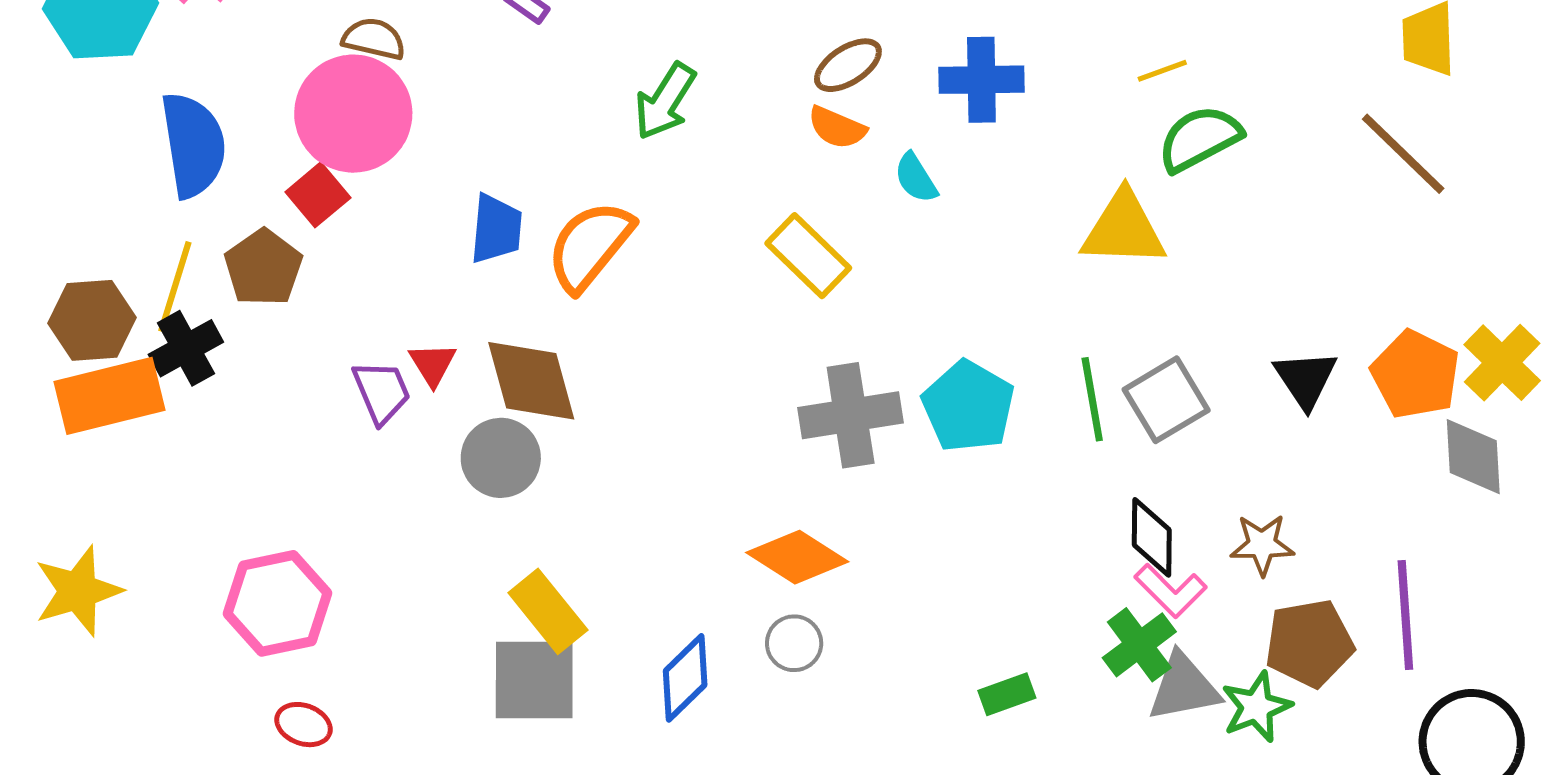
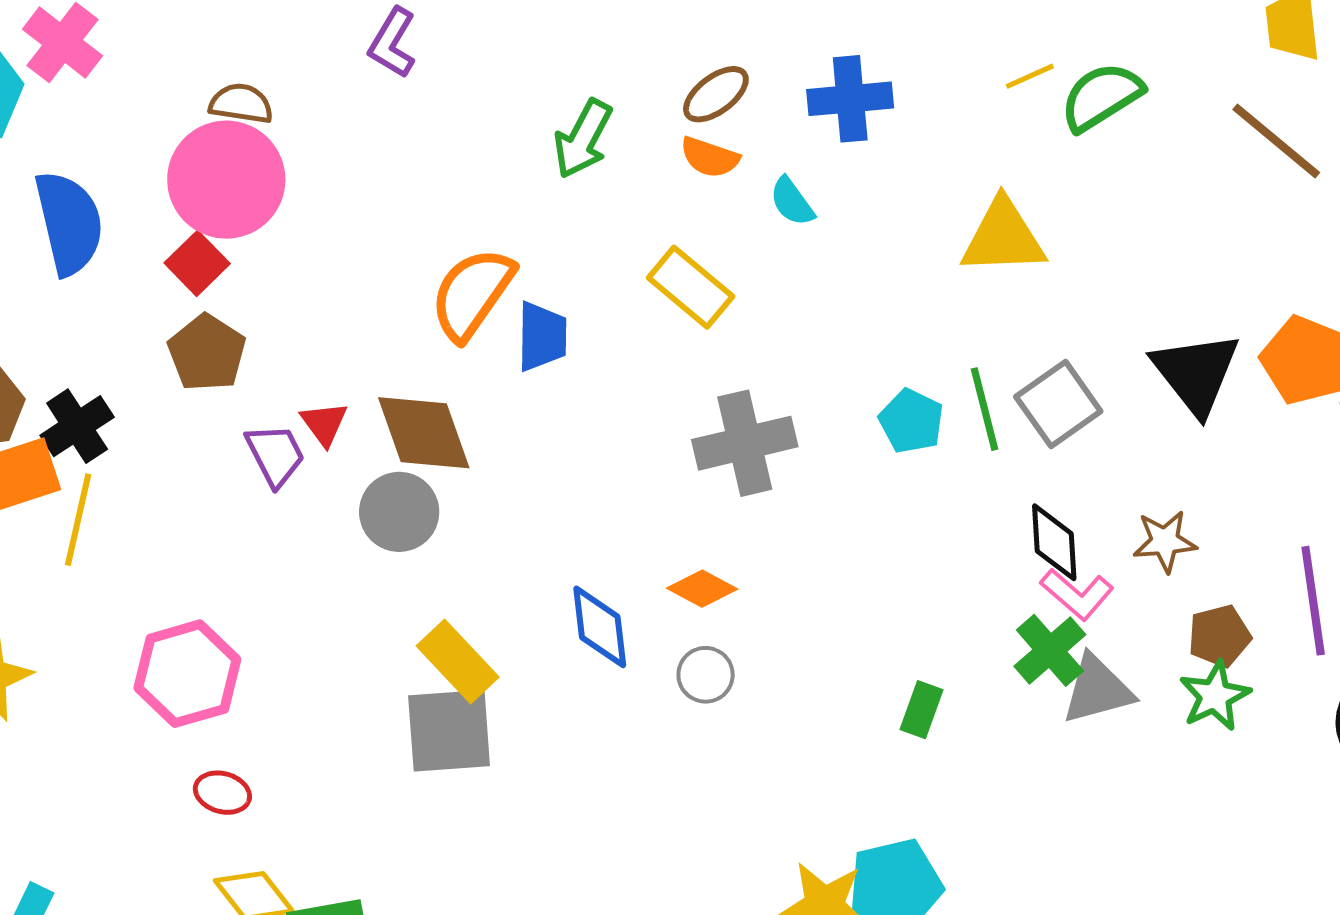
green arrow: (665, 101) -> (583, 139), moved
green semicircle: (1200, 139) -> (1101, 97), moved
blue trapezoid: (496, 229) -> (542, 336), moved
brown pentagon: (263, 268) -> (207, 353), moved
yellow line: (175, 287) -> (78, 520), moved
black triangle: (1306, 379) -> (1196, 373), size x1.4
cyan pentagon: (968, 406) -> (911, 421), moved, size x0.7
orange diamond: (797, 557) -> (702, 589), size x0.7
brown pentagon: (1309, 643) -> (1219, 636), size x0.7
blue diamond: (685, 678) -> (600, 627), moved, turned -48
green rectangle: (1007, 694) -> (922, 710), turned -46
green star: (1256, 707) -> (1215, 696), moved

